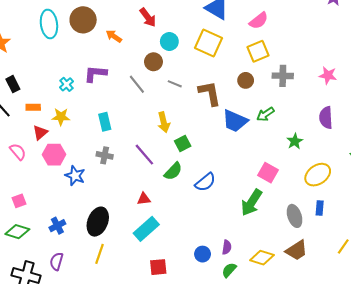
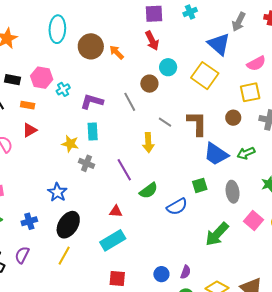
brown circle: (83, 20) -> (91, 46), moved
purple L-shape: (95, 74) -> (92, 101), moved
black rectangle: (13, 84) -> (13, 80), turned -63
gray line: (175, 84) -> (165, 122), moved
yellow star: (61, 117) -> (70, 144), moved
green square: (183, 144) -> (200, 185), moved
pink hexagon: (54, 155) -> (42, 78), moved
pink square: (268, 173) -> (254, 220), moved
blue star: (75, 176) -> (57, 192), moved
gray ellipse: (295, 216) -> (233, 192), moved

